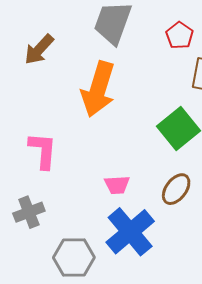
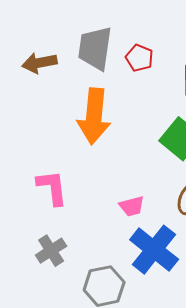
red pentagon: (180, 35) -> (139, 58), moved
brown arrow: (39, 49) -> (39, 63), moved, turned 48

